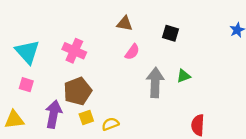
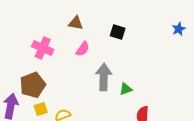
pink cross: (74, 51) -> (43, 48), moved
green triangle: (184, 76) -> (126, 89), moved

